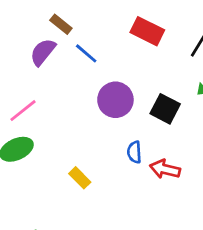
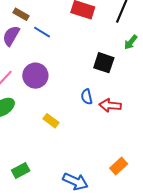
purple circle: (115, 100) -> (35, 76), moved

